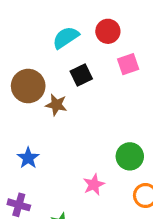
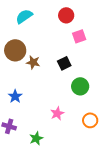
cyan semicircle: (66, 38) -> (24, 16), moved
black square: (81, 75) -> (64, 63), moved
green circle: (130, 156) -> (80, 86), moved

